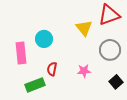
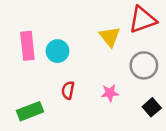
pink rectangle: (21, 53) -> (27, 46), moved
green rectangle: (35, 85) -> (30, 111), moved

